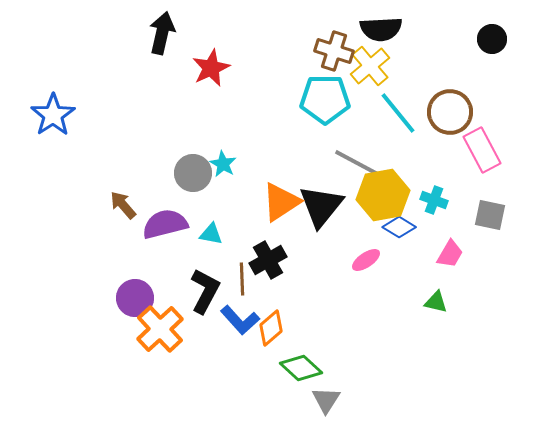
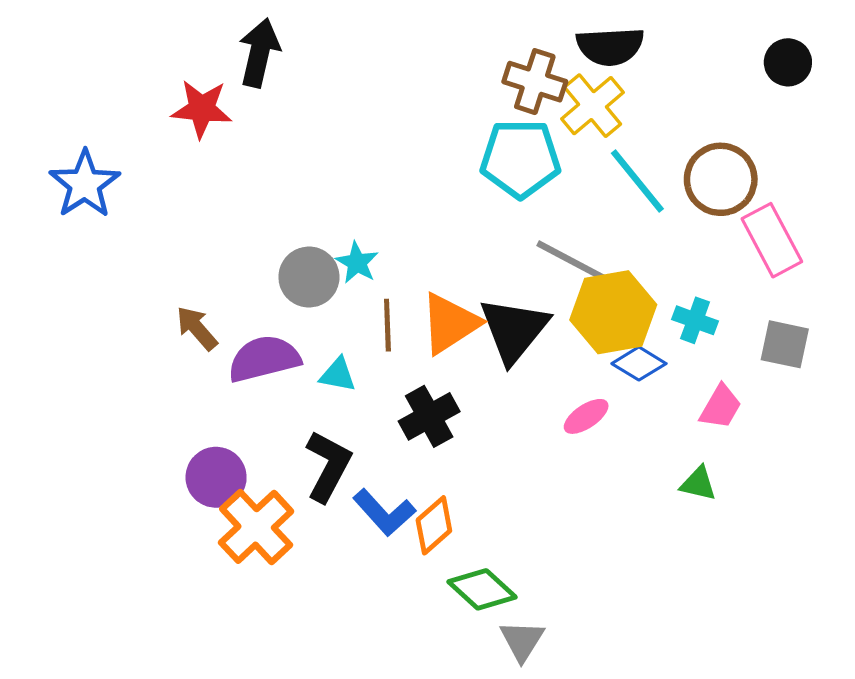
red star: (211, 68) -> (202, 109), moved, turned 30
brown line: (242, 279) -> (387, 325), moved

